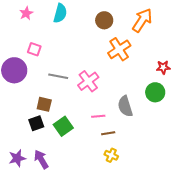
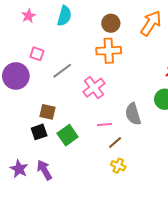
orange cross: (119, 49) -> (109, 51), moved, turned 30
gray line: (58, 76) -> (62, 71), moved, turned -48
brown line: (108, 133) -> (115, 142), turned -32
purple star: (17, 158) -> (19, 169), turned -30

